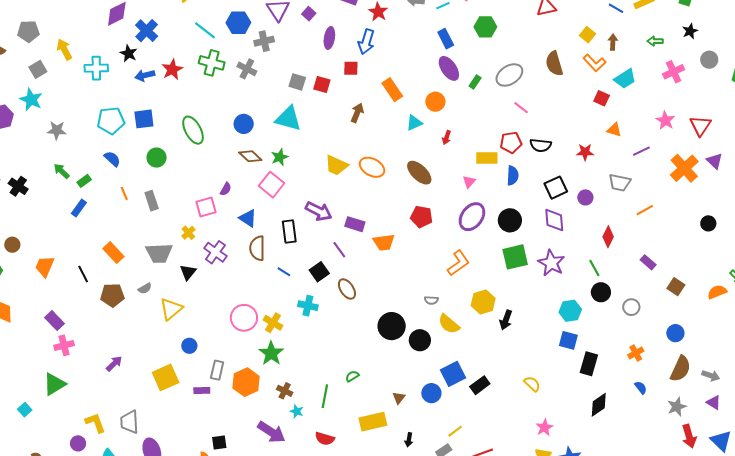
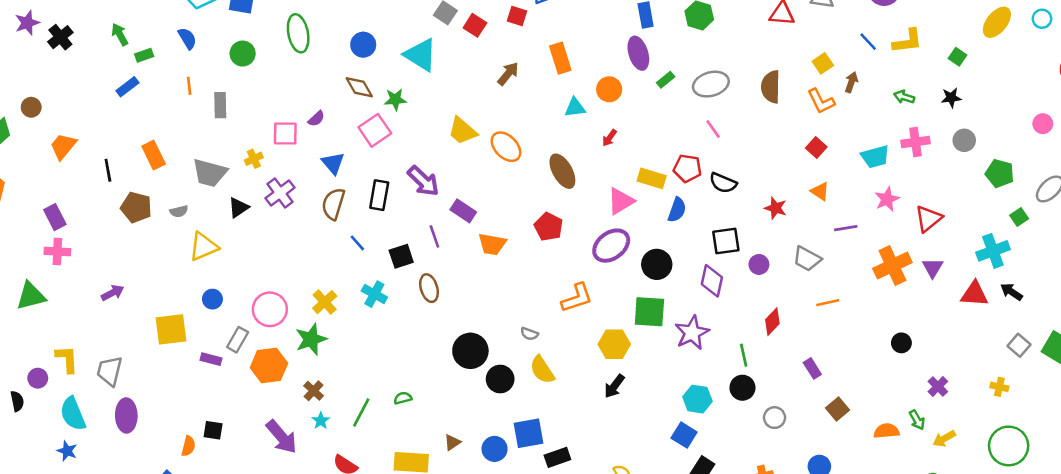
cyan trapezoid: (625, 79) -> (875, 157), moved
pink triangle: (469, 182) -> (621, 201), size x1.6
yellow hexagon: (483, 302) -> (614, 344), moved
pink circle: (244, 318) -> (270, 309), moved

